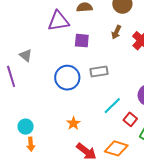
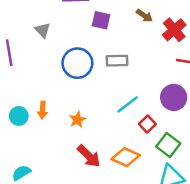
brown arrow: (116, 32) -> (144, 16), turned -88
gray triangle: (26, 55) -> (43, 30), moved
orange arrow: (31, 144) -> (42, 110), moved

